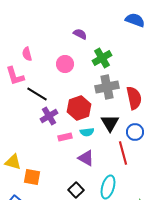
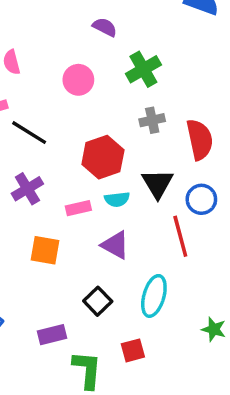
gray cross: (107, 87) -> (152, 120), size x0.6
purple cross: (49, 116) -> (27, 189), moved
orange square: (32, 177) -> (45, 250), moved

